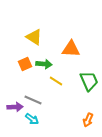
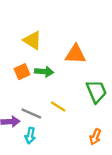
yellow line: (56, 81) -> (58, 107), moved
cyan arrow: (32, 119) -> (30, 136), turned 64

